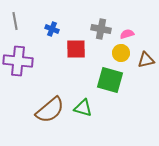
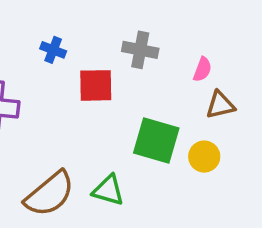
pink semicircle: (127, 34) -> (202, 69), moved, turned 128
yellow circle: (121, 53) -> (204, 157), moved

